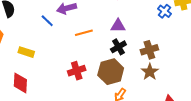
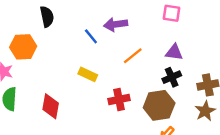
orange line: (84, 33) -> (133, 56), turned -30
yellow rectangle: (26, 52) -> (88, 74), moved

